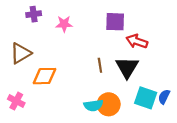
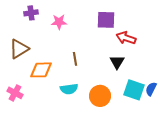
brown line: (100, 65) -> (75, 59), moved
black triangle: (127, 67) -> (117, 62), size x0.7
cyan semicircle: (93, 105) -> (69, 89), moved

